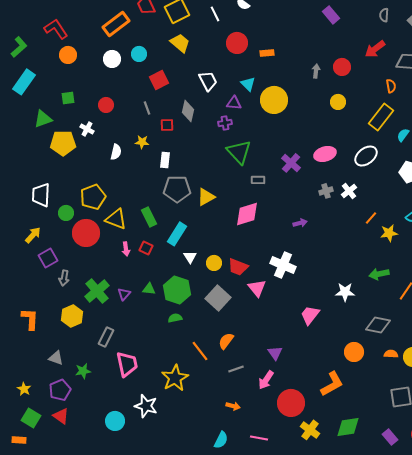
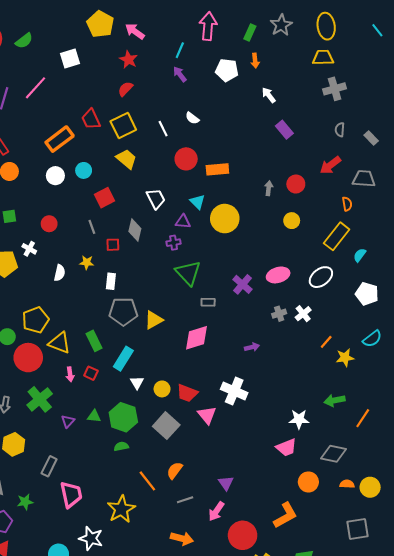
orange rectangle: (267, 53) -> (217, 169), size x1.5
green cross: (97, 291) -> (40, 399), moved
pink trapezoid: (310, 315) -> (286, 447), moved, turned -150
orange arrow: (233, 406) -> (182, 538), size x1.5

